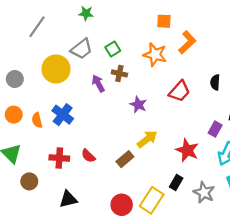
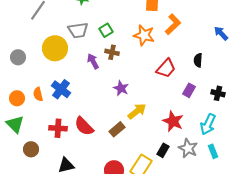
gray trapezoid: (82, 49) -> (78, 30), turned 30
purple star: (138, 105) -> (121, 88), moved
orange circle: (14, 115) -> (17, 98), moved
purple rectangle: (215, 129) -> (189, 90), moved
red semicircle: (88, 156) -> (84, 126), size x1.5
gray star: (204, 193) -> (188, 148), moved

